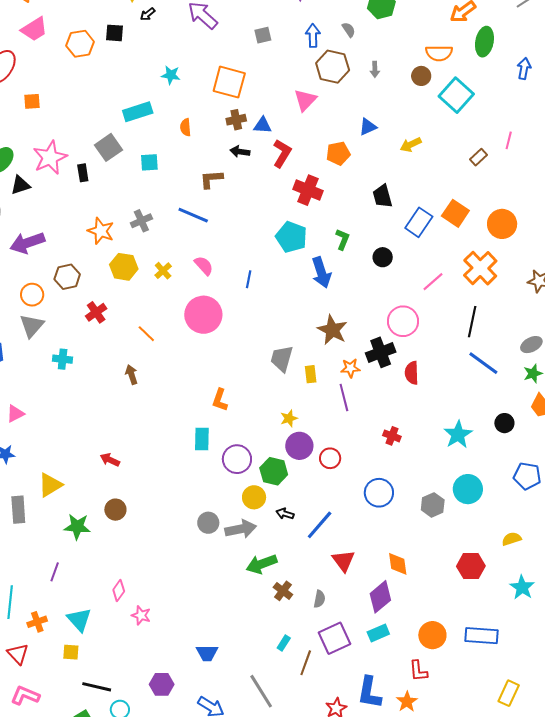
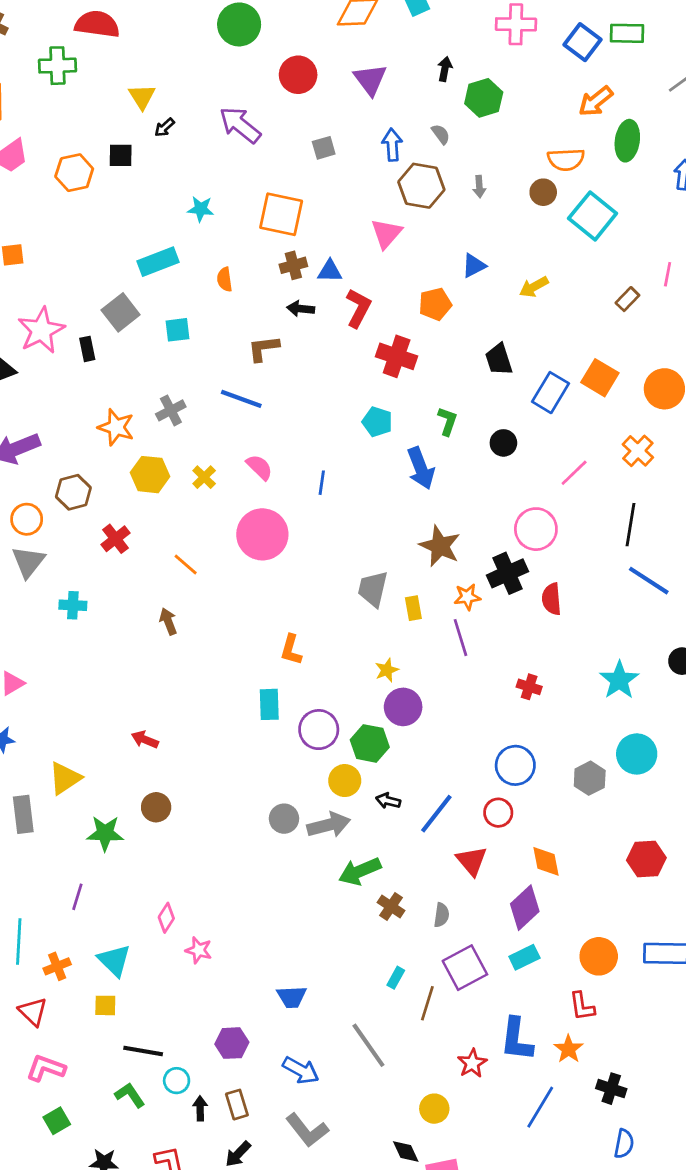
cyan pentagon: (291, 237) -> (377, 422), size x0.7
orange cross: (480, 268) -> (638, 451), size x0.7
red circle: (330, 458) -> (498, 813), moved

